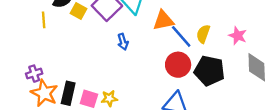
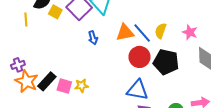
orange triangle: (163, 20) -> (125, 33), moved
black rectangle: (68, 93) -> (47, 81), turned 30

